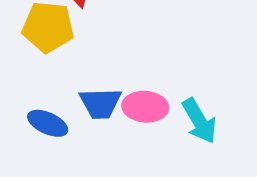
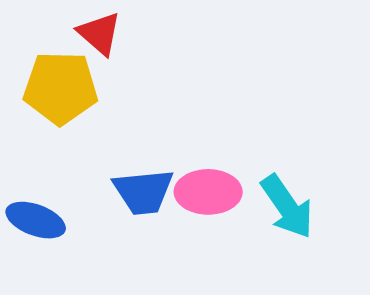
blue ellipse: (48, 123) -> (36, 220), moved

